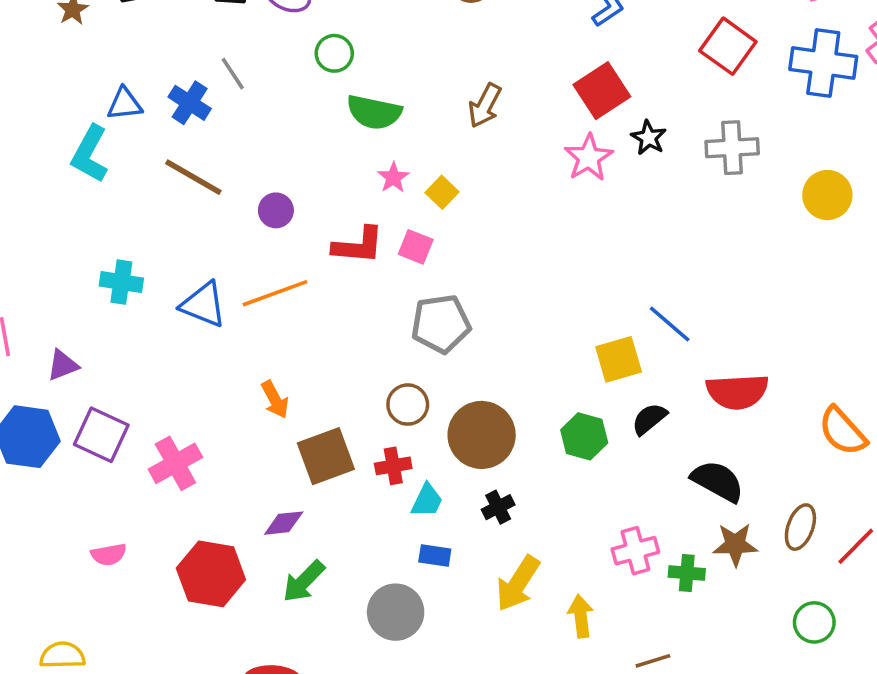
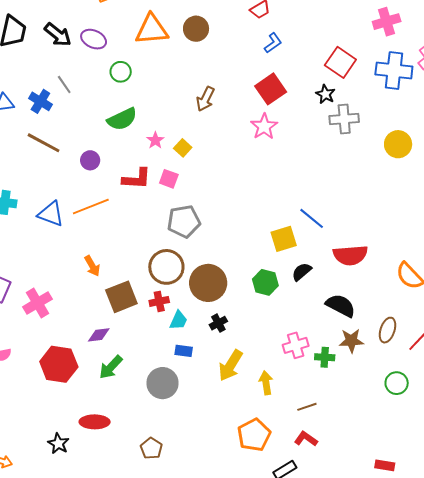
green semicircle: (374, 112) -> (122, 119), moved, turned -36
black star: (649, 138) -> (325, 94), moved
brown circle: (408, 405) -> (166, 267), size x1.5

